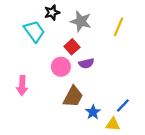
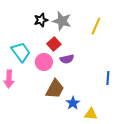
black star: (52, 12) -> (41, 20), moved
cyan trapezoid: (34, 31) -> (21, 52), moved
blue line: (123, 105) -> (108, 78), moved, turned -40

